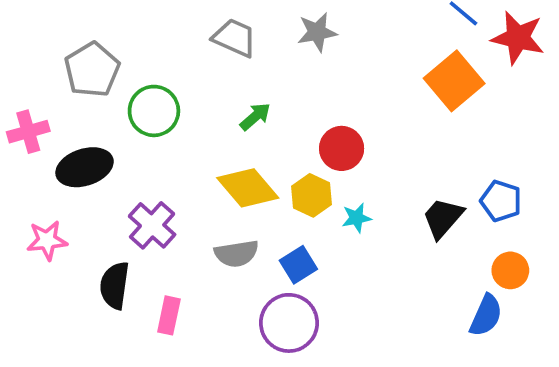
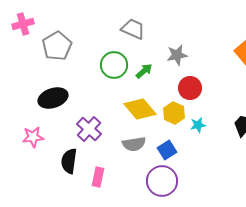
gray star: (317, 32) -> (177, 55), moved
green circle: (154, 111) -> (114, 65), moved
pink cross: (28, 132) -> (23, 24), moved

